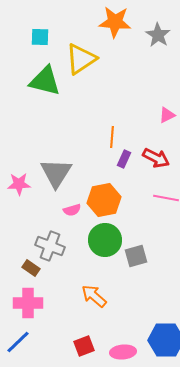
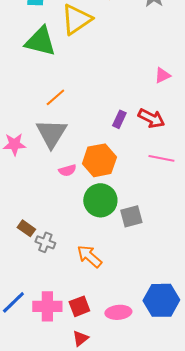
orange line: (112, 137) -> (55, 97), moved, turned 45
gray cross: (50, 246) -> (45, 242), moved, size x0.7
pink cross: (28, 303) -> (47, 306), moved

